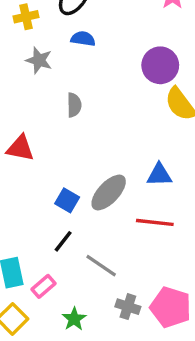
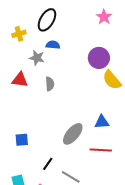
gray star: (39, 60) -> (37, 58), moved
red triangle: (20, 148) -> (20, 80), moved
blue square: (67, 200) -> (22, 140), moved, turned -32

